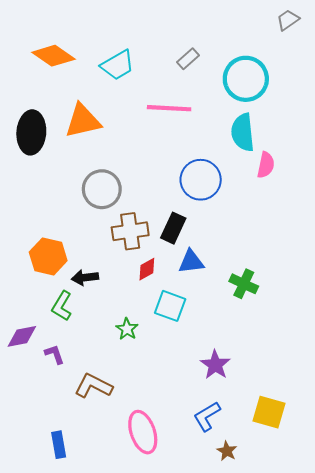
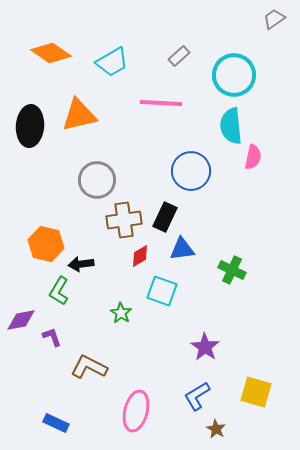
pink ellipse: (143, 432) -> (136, 411), turned 33
blue rectangle: (59, 445) -> (56, 423), turned -55

